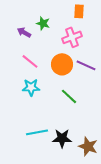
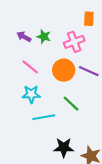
orange rectangle: (79, 11) -> (89, 19), moved
green star: (43, 23) -> (44, 37), moved
cyan line: (37, 132) -> (44, 117), moved

